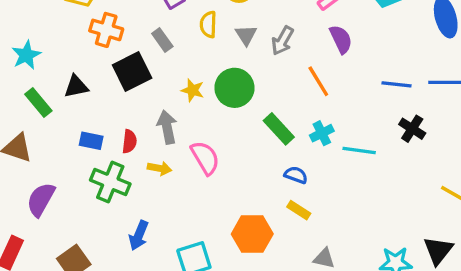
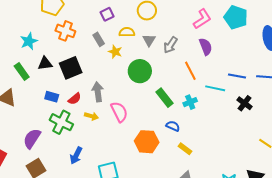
yellow semicircle: (208, 24) -> (127, 32), turned 84
cyan star: (26, 55) -> (29, 41), moved
black square: (132, 72) -> (71, 68), moved
yellow star: (193, 90) -> (115, 52), moved
red semicircle: (129, 141) -> (75, 99), turned 40
cyan line: (359, 150) -> (215, 88), moved
purple semicircle: (41, 199) -> (32, 138), moved
yellow rectangle: (299, 210) -> (185, 149), moved
orange hexagon: (252, 234) -> (147, 142), moved

